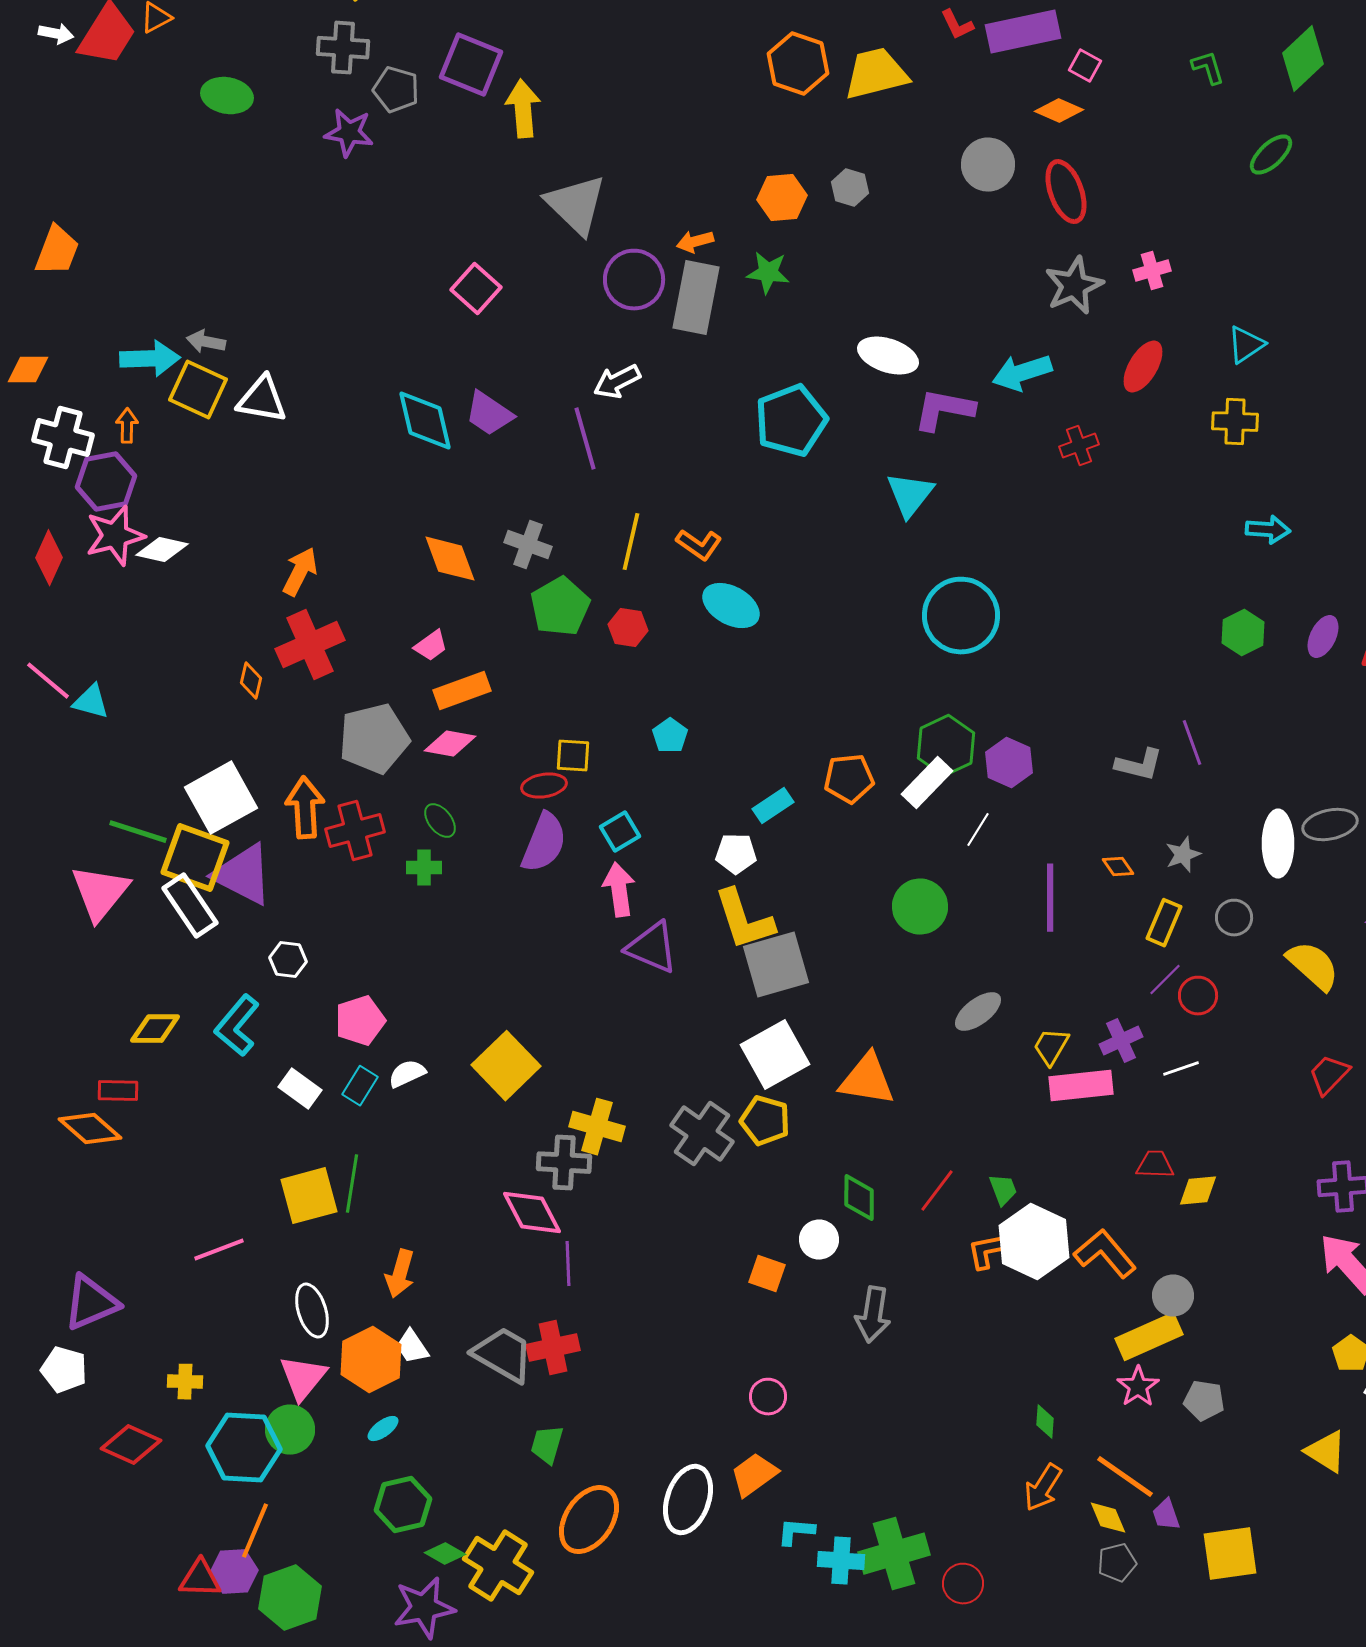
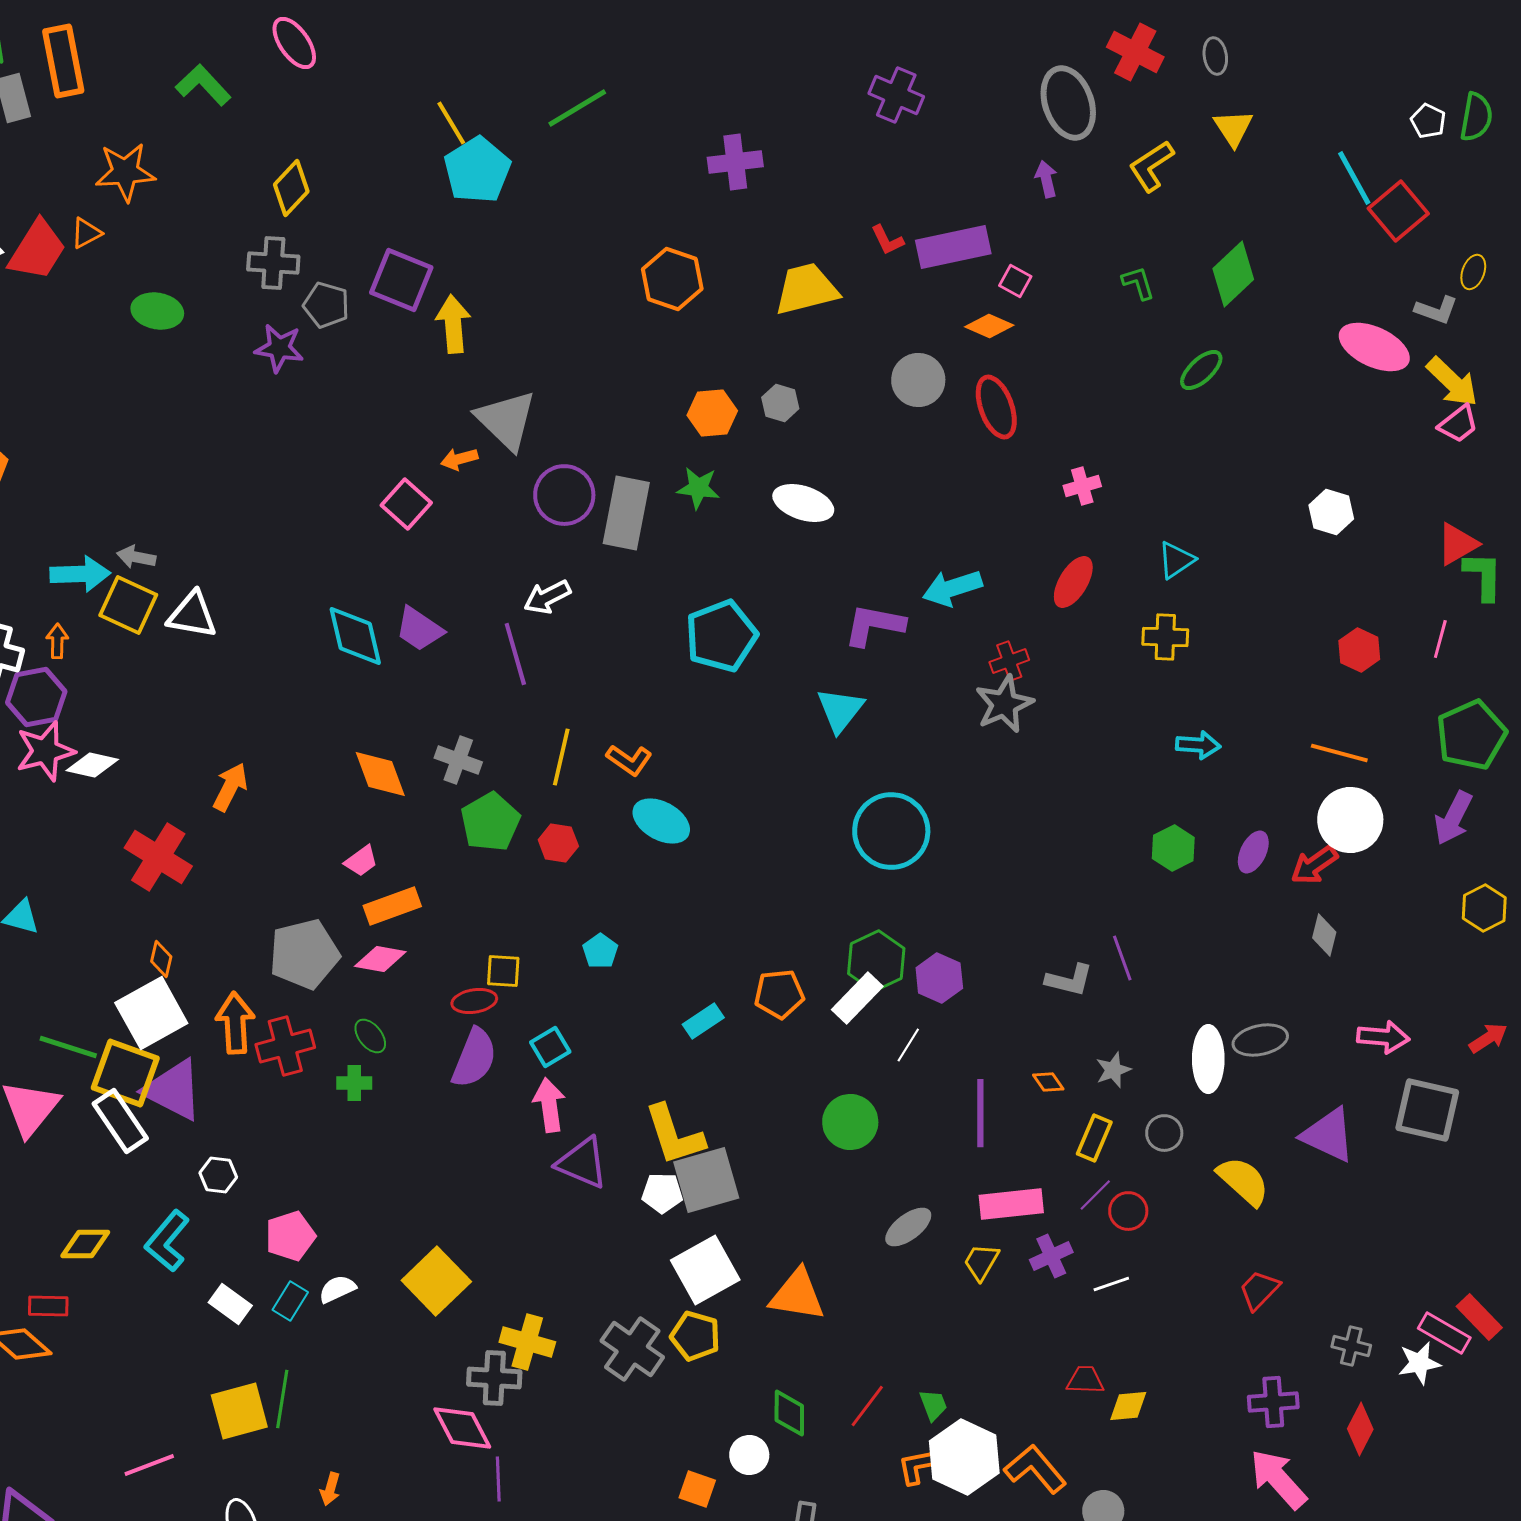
orange hexagon: (798, 64) -> (672, 279), moved
orange arrow: (695, 242) -> (459, 459), moved
gray star: (1074, 286) -> (1004, 704), moved
white ellipse: (888, 356) -> (803, 503), moved
red cross: (310, 645) -> (158, 857), moved, turned -34
orange diamond: (251, 681) -> (161, 959), moved
white pentagon: (736, 854) -> (662, 1193), moved
pink rectangle: (1081, 1086) -> (1011, 1204), moved
orange arrow: (400, 1274) -> (330, 1489), size x0.7

